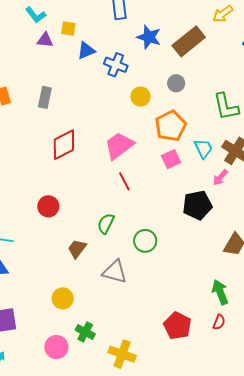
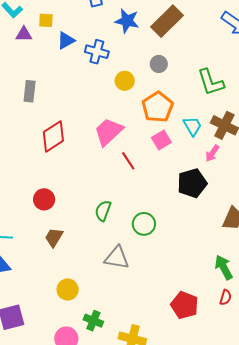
red line: (124, 181) -> (128, 161), moved
brown trapezoid: (77, 249) -> (54, 237), moved

